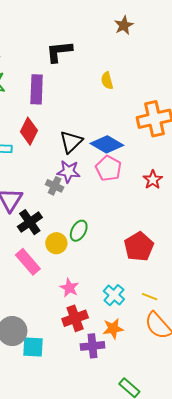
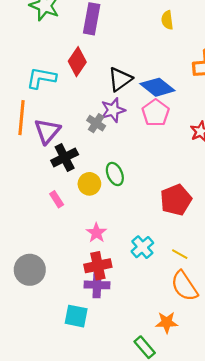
purple star: (69, 172) -> (113, 110), turned -30
green ellipse: (79, 231) -> (115, 174), turned -60
pink rectangle: (28, 262) -> (57, 199), size x0.6
orange star: (113, 329) -> (167, 322), moved
purple cross: (92, 346) -> (97, 285), moved
cyan square: (33, 347) -> (76, 316), moved

